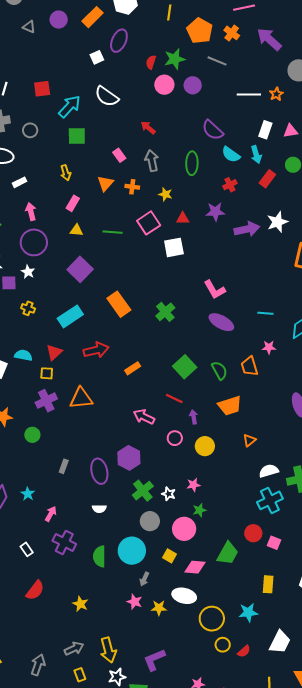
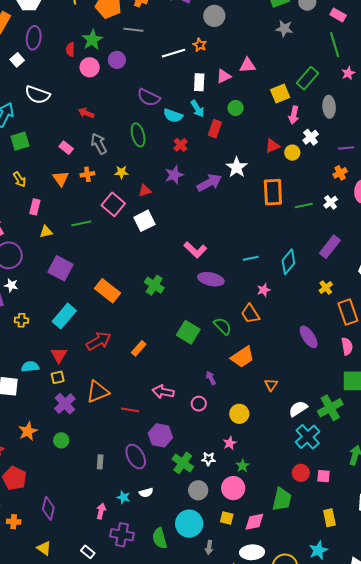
red line: (174, 398) -> (130, 410), moved
yellow circle: (205, 446) -> (239, 414), moved
cyan star: (28, 494) -> (123, 497), moved

